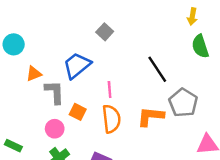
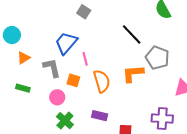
orange triangle: (34, 74) -> (24, 58), moved
pink line: (110, 89) -> (85, 59), moved
green rectangle: (13, 146) -> (23, 88), moved

